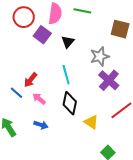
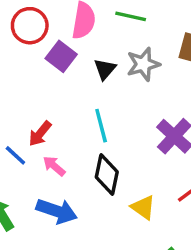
gray star: (100, 56) -> (143, 64), moved
blue arrow: (41, 125) -> (57, 211), size x1.6

